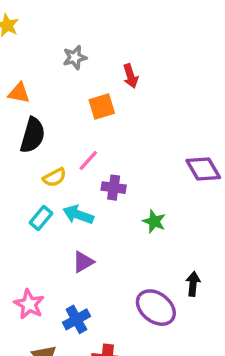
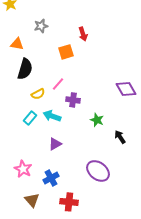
gray star: (75, 57) -> (41, 26), moved
black arrow: (193, 284) -> (120, 137), moved, turned -40

